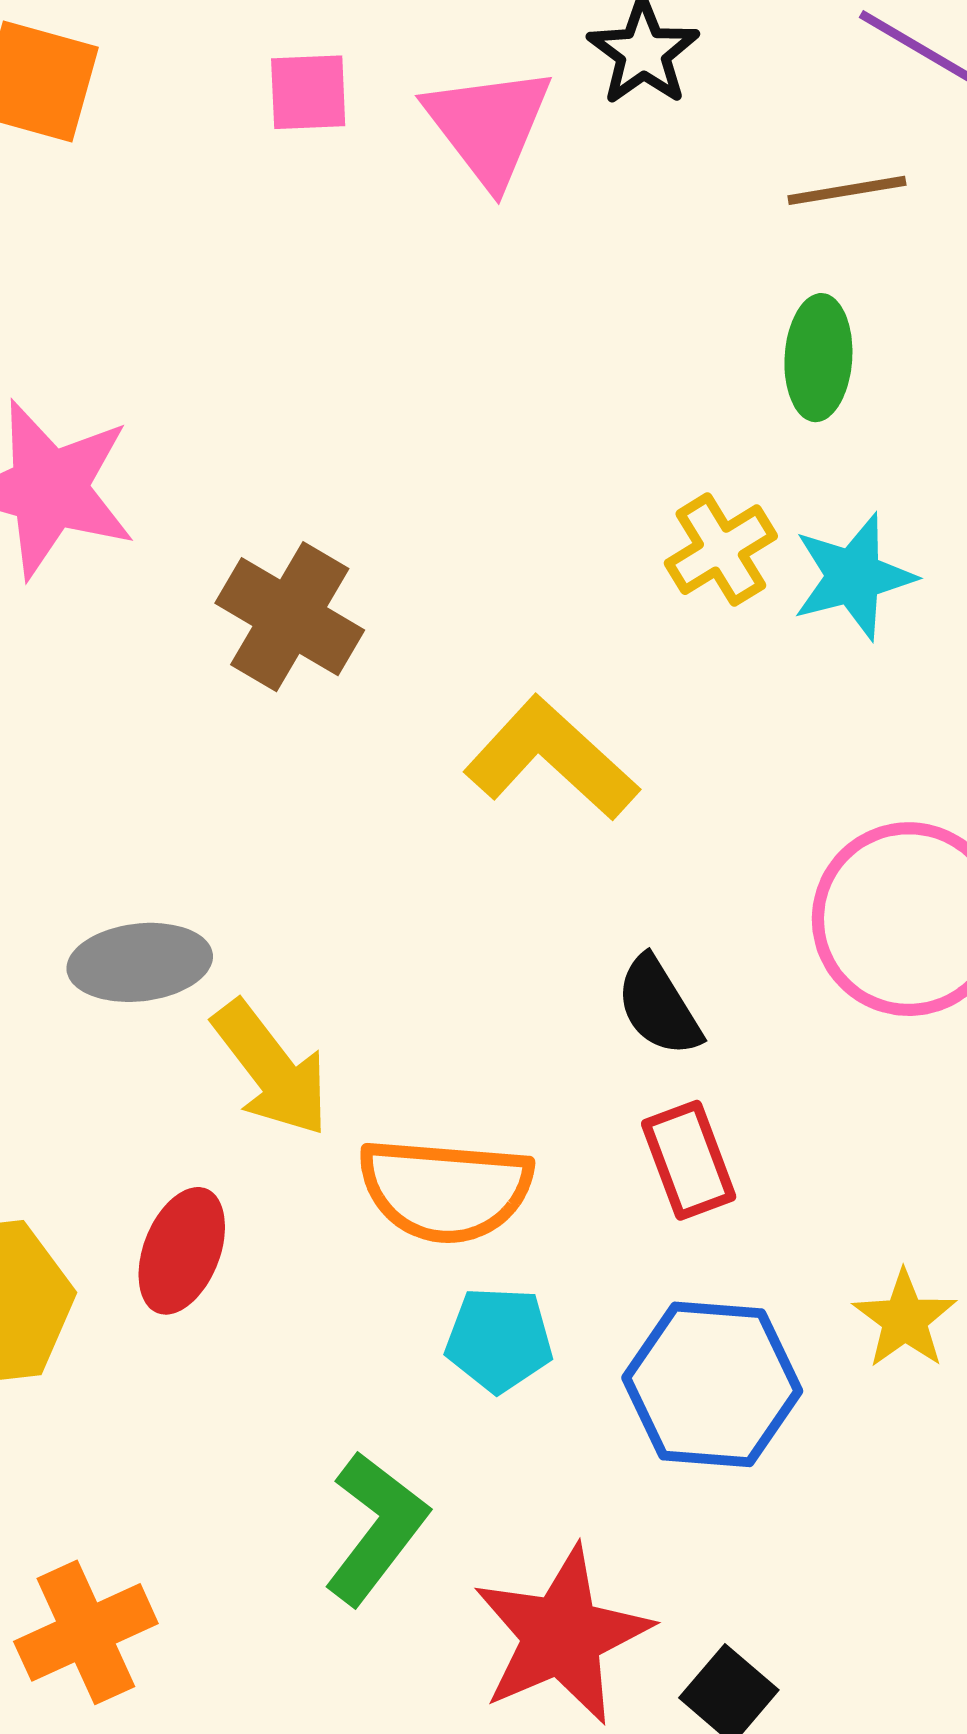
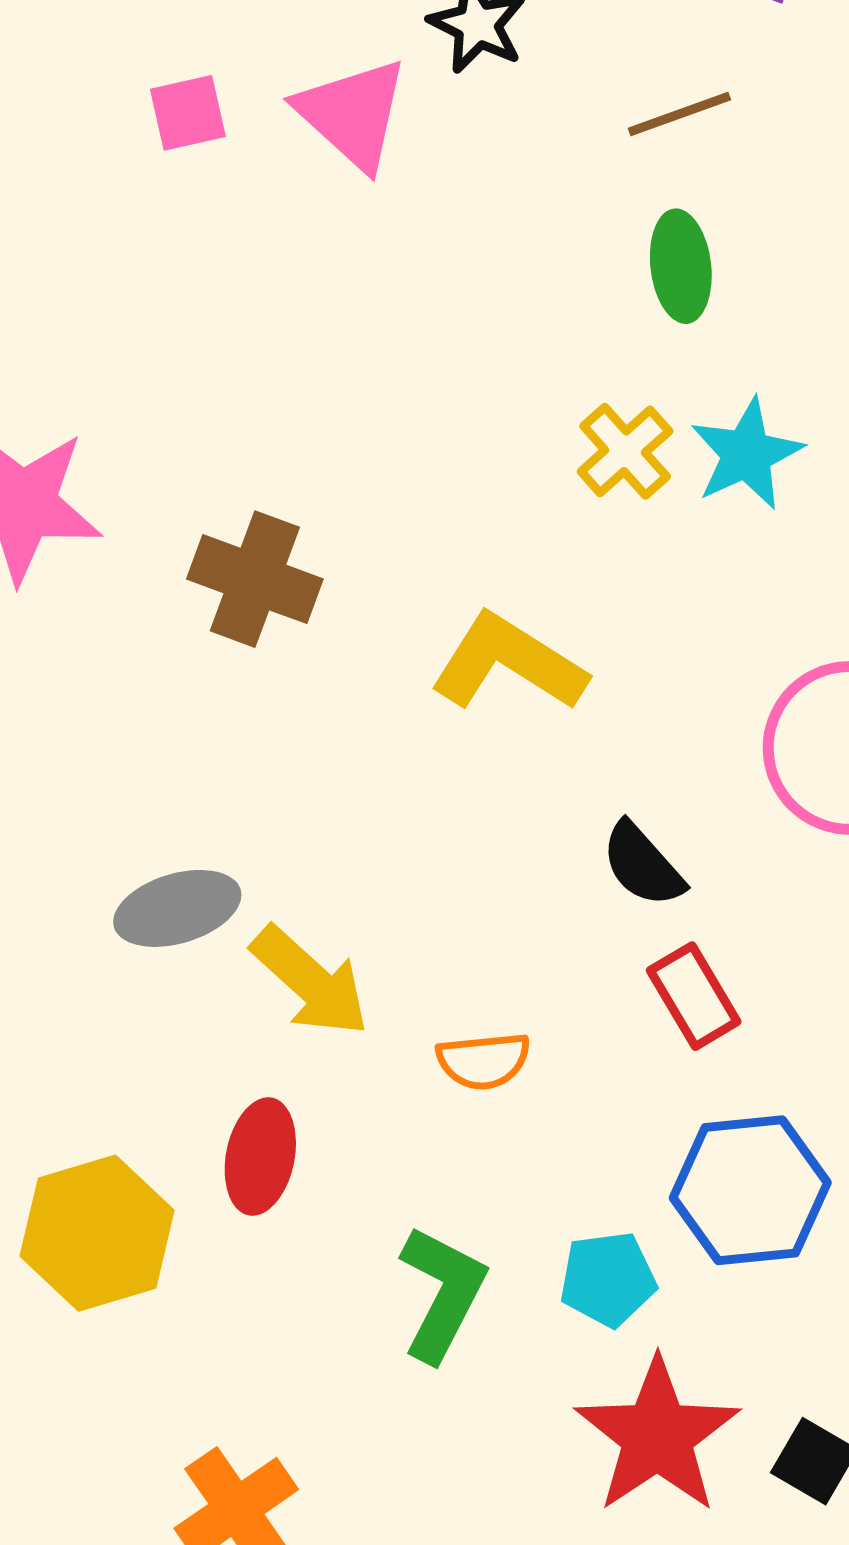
orange semicircle: (445, 1190) -> (483, 1061), size x0.6
cyan pentagon: (499, 1339) -> (608, 1279), moved
green L-shape: (376, 1528) -> (442, 1293), moved

